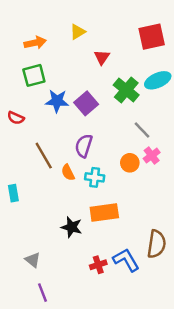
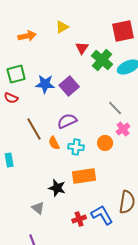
green square: (34, 75) -> (16, 74), moved
green cross: (126, 90) -> (102, 60), moved
purple semicircle: (84, 146) -> (67, 121), turned 48
orange circle: (130, 163) -> (105, 143), moved
gray triangle: (33, 260) -> (38, 208), moved

